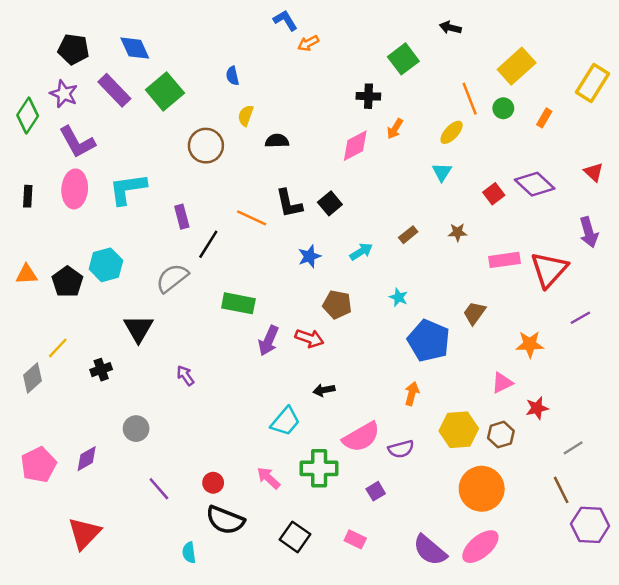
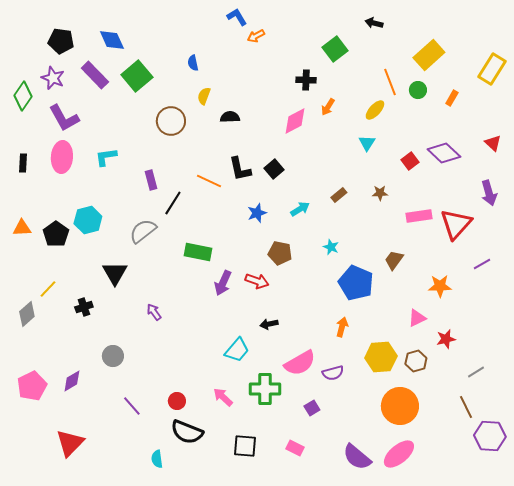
cyan L-shape: (128, 189) -> (106, 157), size x0.7
black square: (295, 537) -> (245, 446), turned -30

